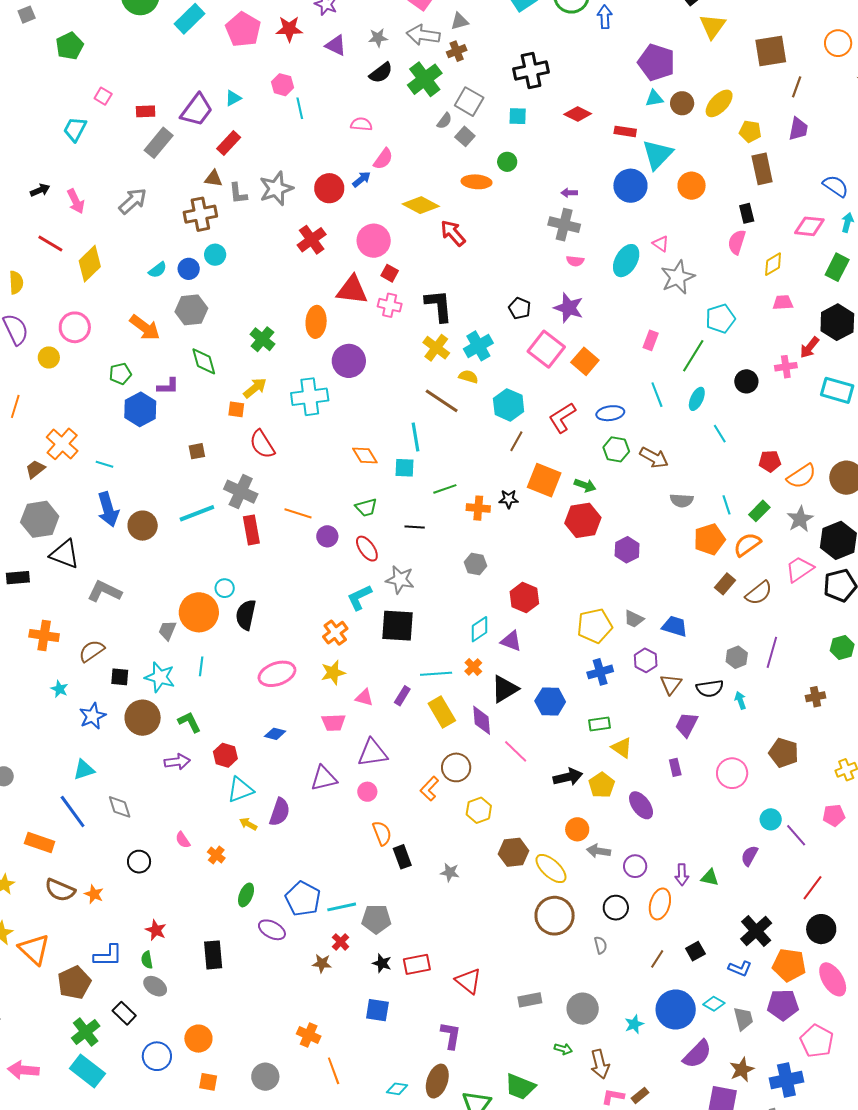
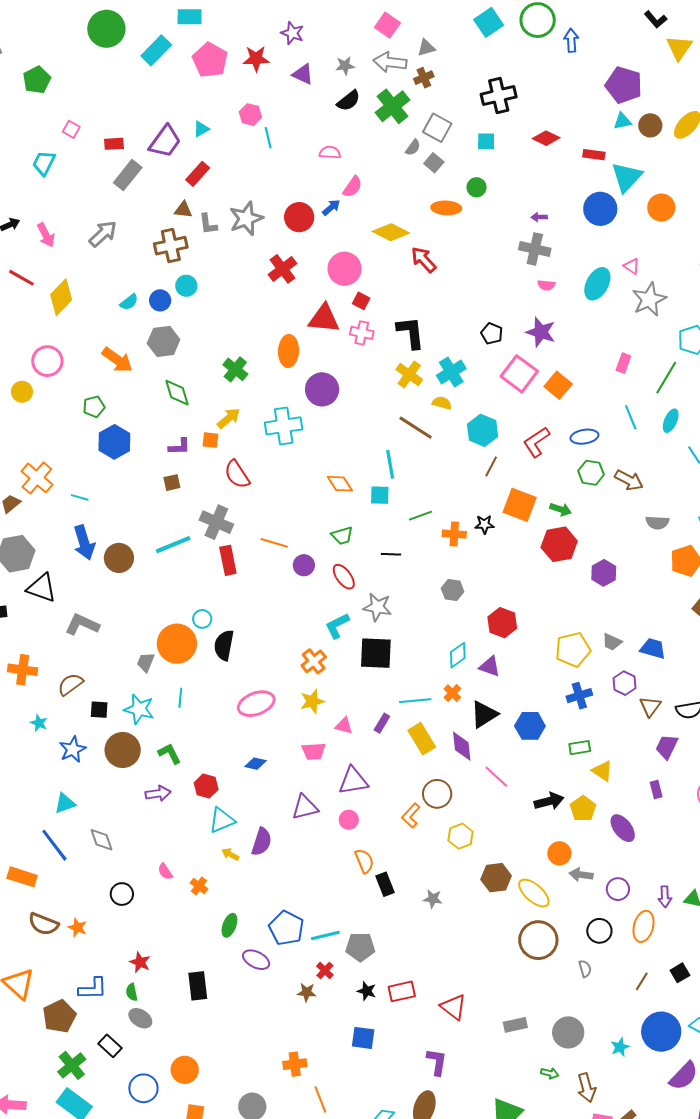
purple L-shape: (168, 386) -> (179, 447), moved
orange cross: (309, 1035) -> (295, 1064), turned -30

